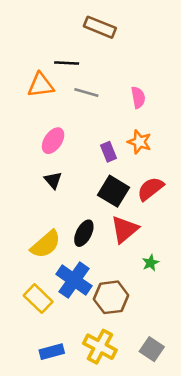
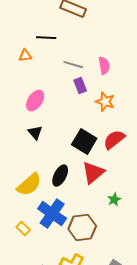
orange triangle: (41, 85) -> (25, 56), size x0.6
gray line: (86, 93) -> (73, 65), moved
purple rectangle: (109, 152) -> (80, 86), moved
yellow rectangle: (38, 299) -> (23, 229), size x0.6

